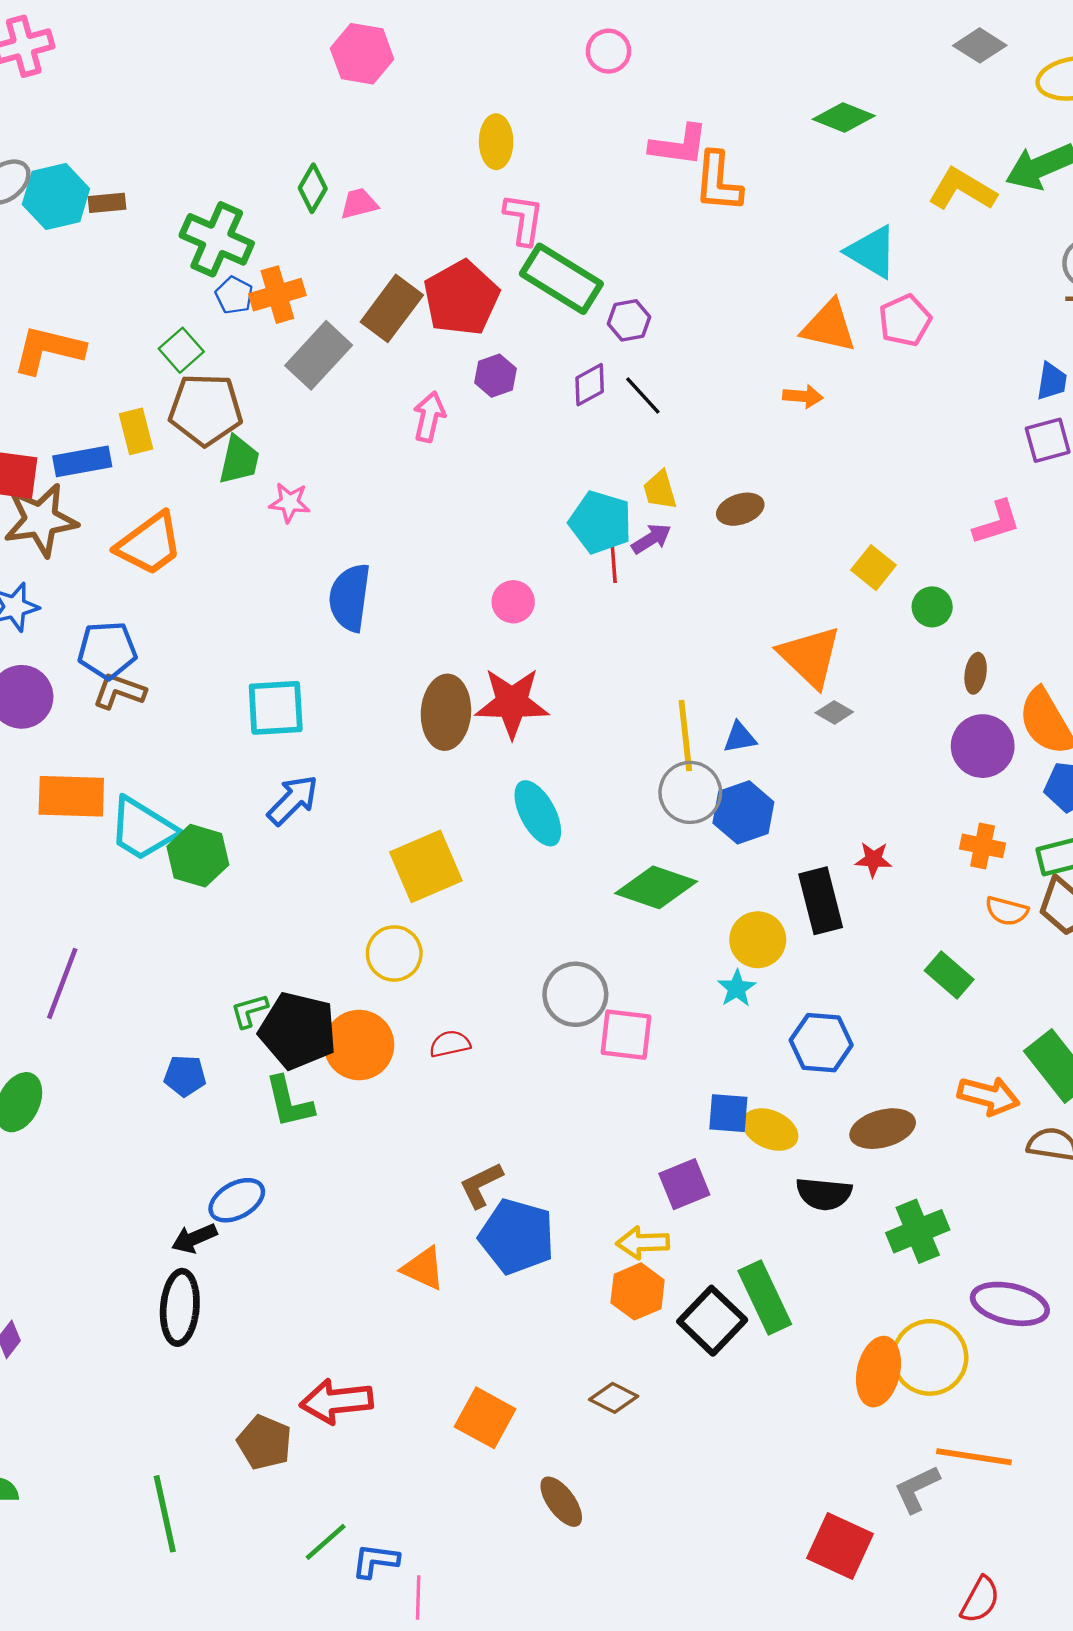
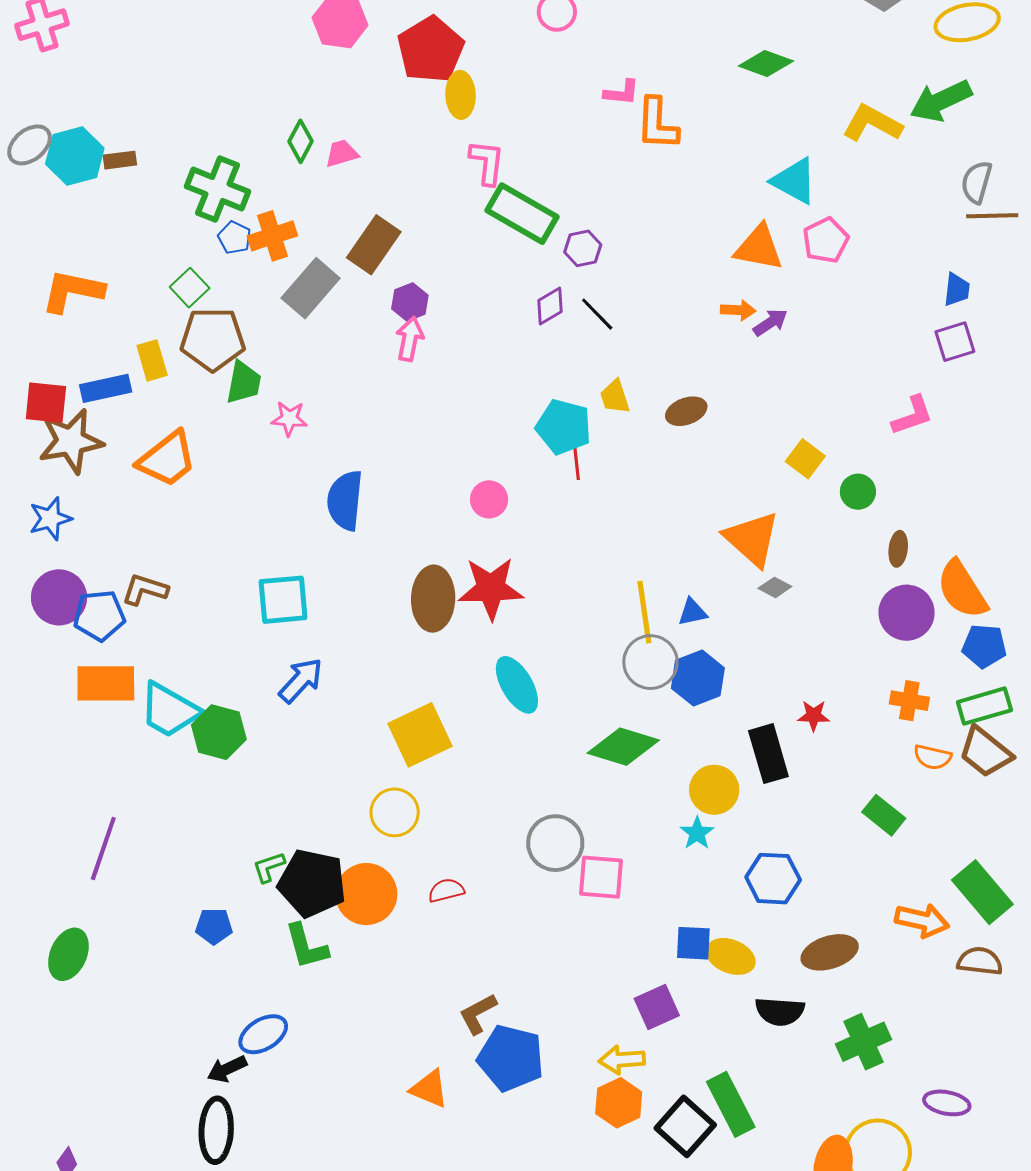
pink L-shape: (679, 145) -> (622, 93), size x0.7
red pentagon: (461, 298) -> (431, 50), moved
purple hexagon: (496, 376) -> (410, 302), moved
purple arrow: (651, 539) -> (770, 322), moved
blue pentagon: (107, 650) -> (99, 616), moved
purple ellipse: (1010, 1304) -> (947, 1103), size x0.7

